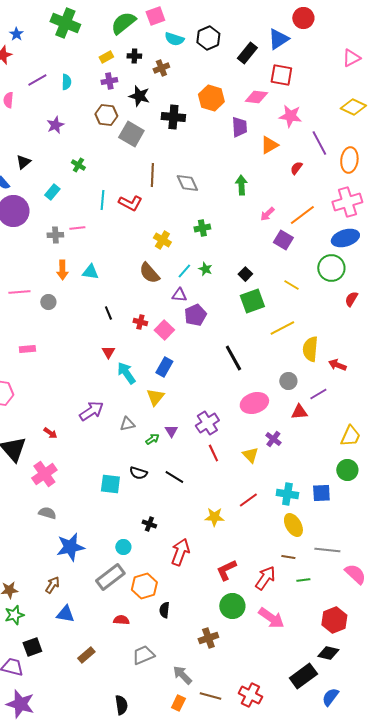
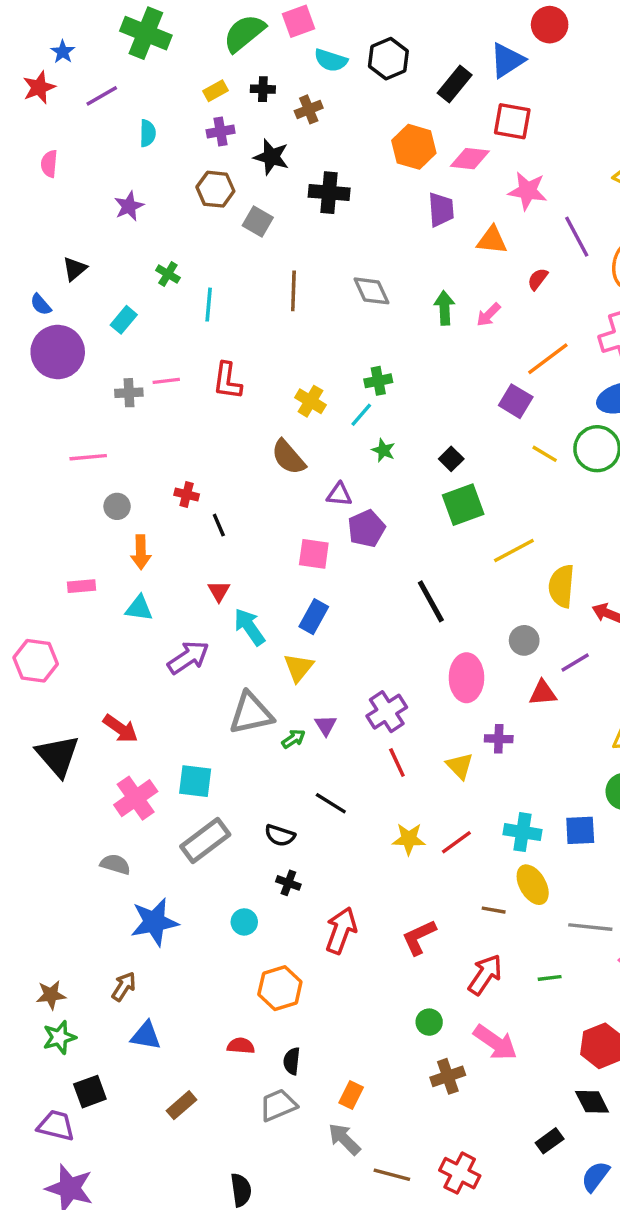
purple line: (37, 80) -> (102, 96), moved
orange hexagon: (211, 98) -> (414, 147), moved
gray square: (131, 134) -> (258, 221), size x0.7
orange triangle: (269, 145) -> (492, 240), turned 36
gray diamond: (187, 183) -> (371, 291), moved
cyan line: (102, 200) -> (209, 305), moved
red L-shape: (130, 203) -> (227, 381), moved, turned 70
pink arrow: (267, 214) -> (489, 315), moved
orange arrow: (62, 270) -> (141, 552), moved
cyan line: (184, 271) -> (361, 415), moved
cyan triangle: (90, 272) -> (139, 608), moved
yellow line: (291, 285) -> (545, 454), moved
pink line: (19, 292) -> (88, 457), moved
red cross: (140, 322) -> (187, 495), moved
pink square: (164, 330) -> (314, 554), turned -36
pink ellipse: (254, 403) -> (466, 678), turned -72
purple arrow: (91, 411) -> (188, 657), moved
gray triangle: (127, 424) -> (251, 713), size x1.8
red arrow: (50, 433) -> (120, 729), size x1.5
purple cross: (273, 439) -> (499, 739), turned -35
black semicircle: (138, 473) -> (280, 835), moved
pink cross: (44, 474) -> (136, 798), moved
cyan square: (110, 484) -> (195, 781), moved
yellow star: (214, 517) -> (409, 839), moved
brown line: (288, 557) -> (494, 910), moved
red L-shape: (226, 570) -> (419, 937), moved
gray rectangle: (110, 577) -> (205, 841), moved
green circle: (232, 606) -> (429, 1022), size x0.6
black semicircle: (164, 610) -> (292, 1061), moved
brown cross: (208, 638) -> (448, 1076), moved
black diamond: (328, 653) -> (592, 1102), turned 50
black rectangle: (303, 676) -> (550, 1141), size x0.6
orange rectangle: (178, 703) -> (351, 1095), moved

